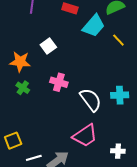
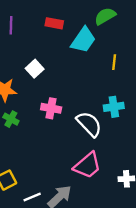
yellow line: (118, 40) -> (114, 62), moved, turned 56
cyan cross: (120, 95) -> (114, 107), moved

